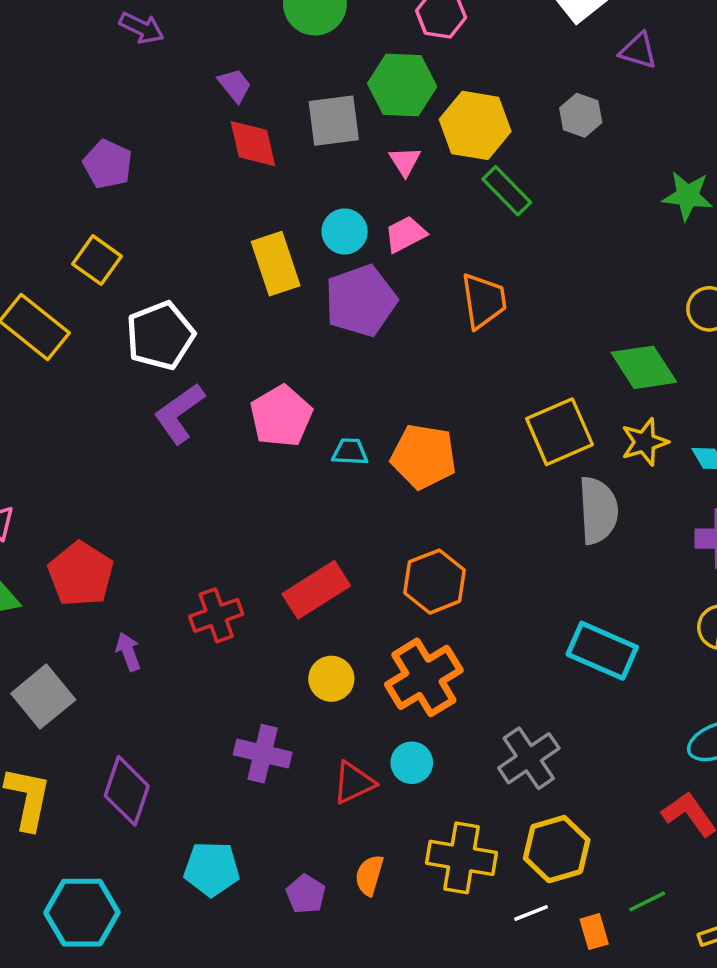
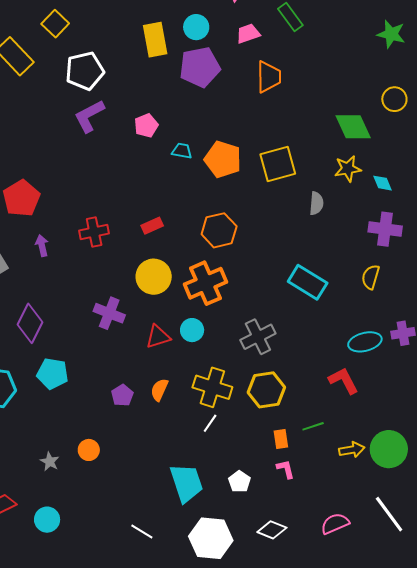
pink trapezoid: (405, 234) -> (248, 34), moved
pink pentagon: (281, 416) -> (146, 126), size x0.7
yellow square: (559, 432) -> (278, 164), moved
gray semicircle: (598, 510) -> (316, 203), size x0.6
red rectangle: (316, 590) -> (152, 226), size x0.6
yellow circle: (331, 679) -> (154, 277), size x1.4
cyan pentagon: (212, 869) -> (53, 374), moved
white line: (531, 913) -> (210, 423), moved, turned -42

